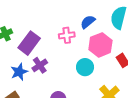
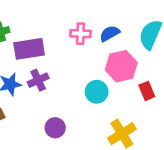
pink cross: (67, 35) -> (81, 34), moved
purple rectangle: (29, 43) -> (29, 49), turned 35

